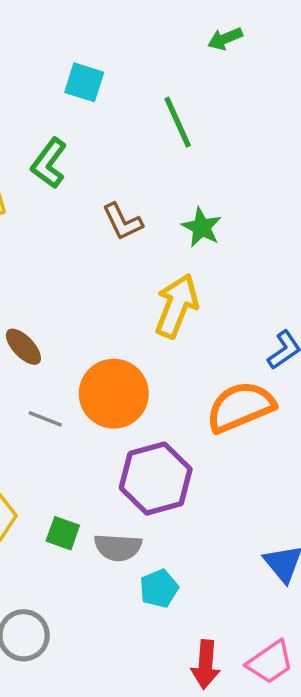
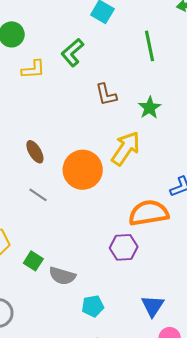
orange circle: (114, 394) -> (83, 170), moved
purple hexagon: (156, 479) -> (124, 247), moved, size x0.7
cyan pentagon: (159, 589) -> (93, 306), moved

